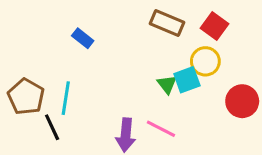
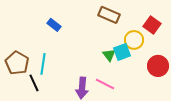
red square: (215, 26) -> (152, 25), moved

